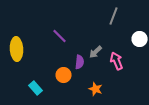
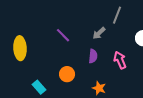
gray arrow: (96, 52) -> (99, 33), moved
purple semicircle: (80, 62) -> (93, 56), moved

